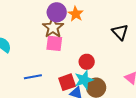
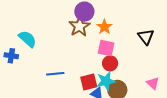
orange star: (76, 14) -> (104, 27), moved
pink square: (54, 43) -> (106, 48), moved

